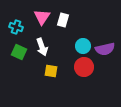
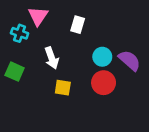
pink triangle: (42, 17) -> (38, 16), moved
purple semicircle: (105, 49) -> (129, 60), turned -126
green square: (19, 52) -> (15, 72), moved

